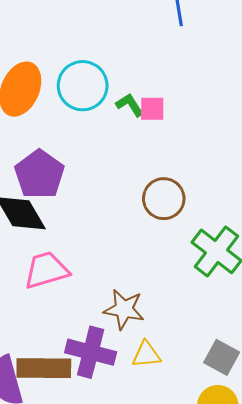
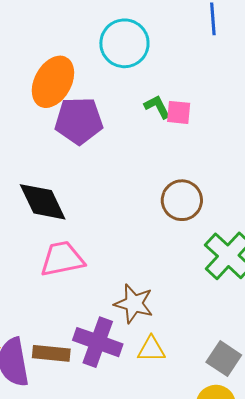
cyan circle: (83, 86) -> (124, 43), moved
purple pentagon: (39, 174) -> (79, 121), moved, turned 30
brown rectangle: (44, 368) -> (51, 353), size x0.7

